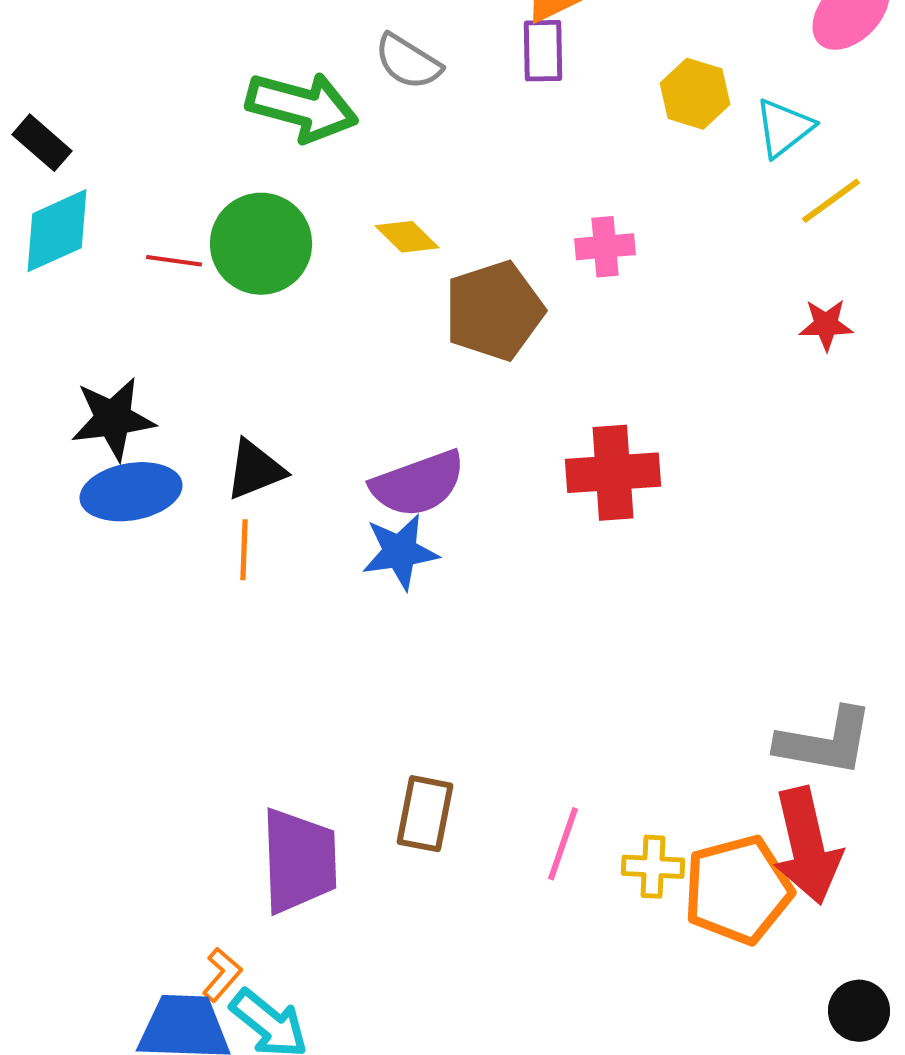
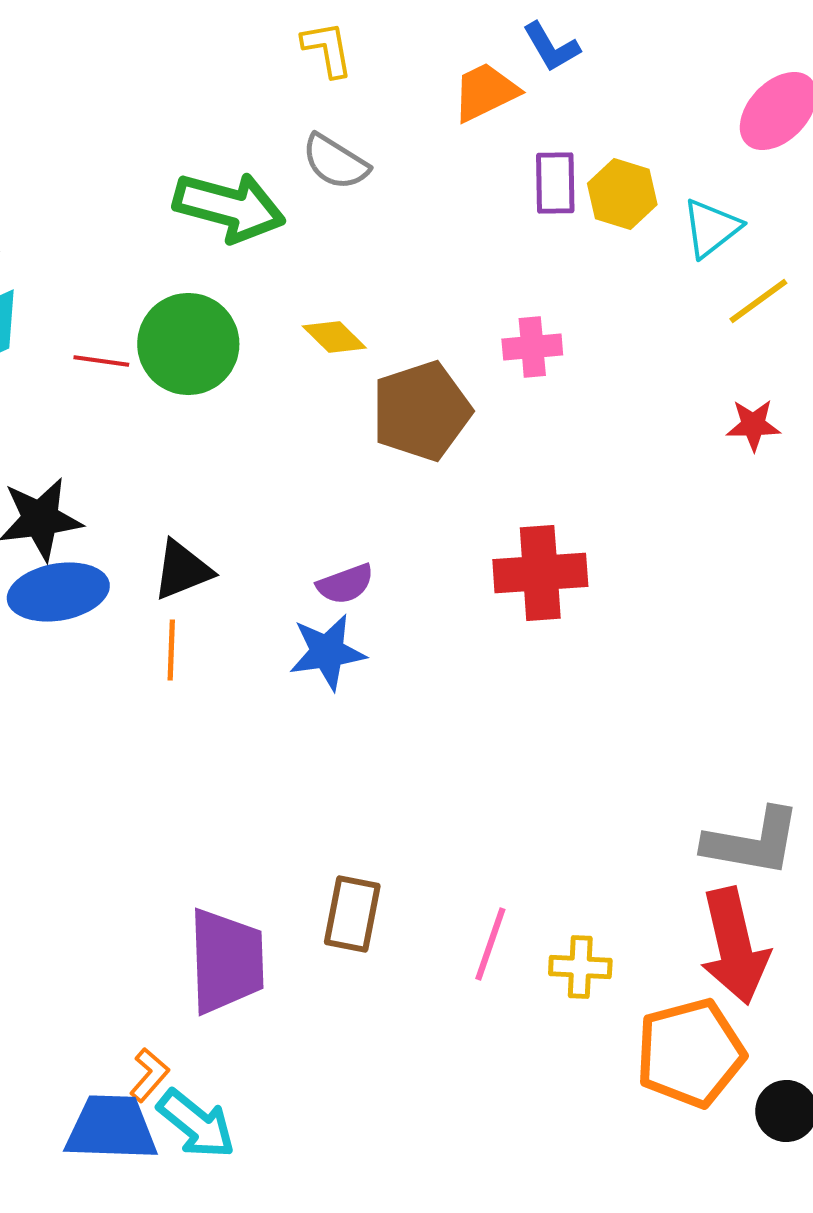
purple rectangle: (543, 51) -> (555, 183), moved
purple semicircle: (418, 484) -> (345, 584), size x0.6
orange pentagon: (738, 890) -> (690, 1053), moved

